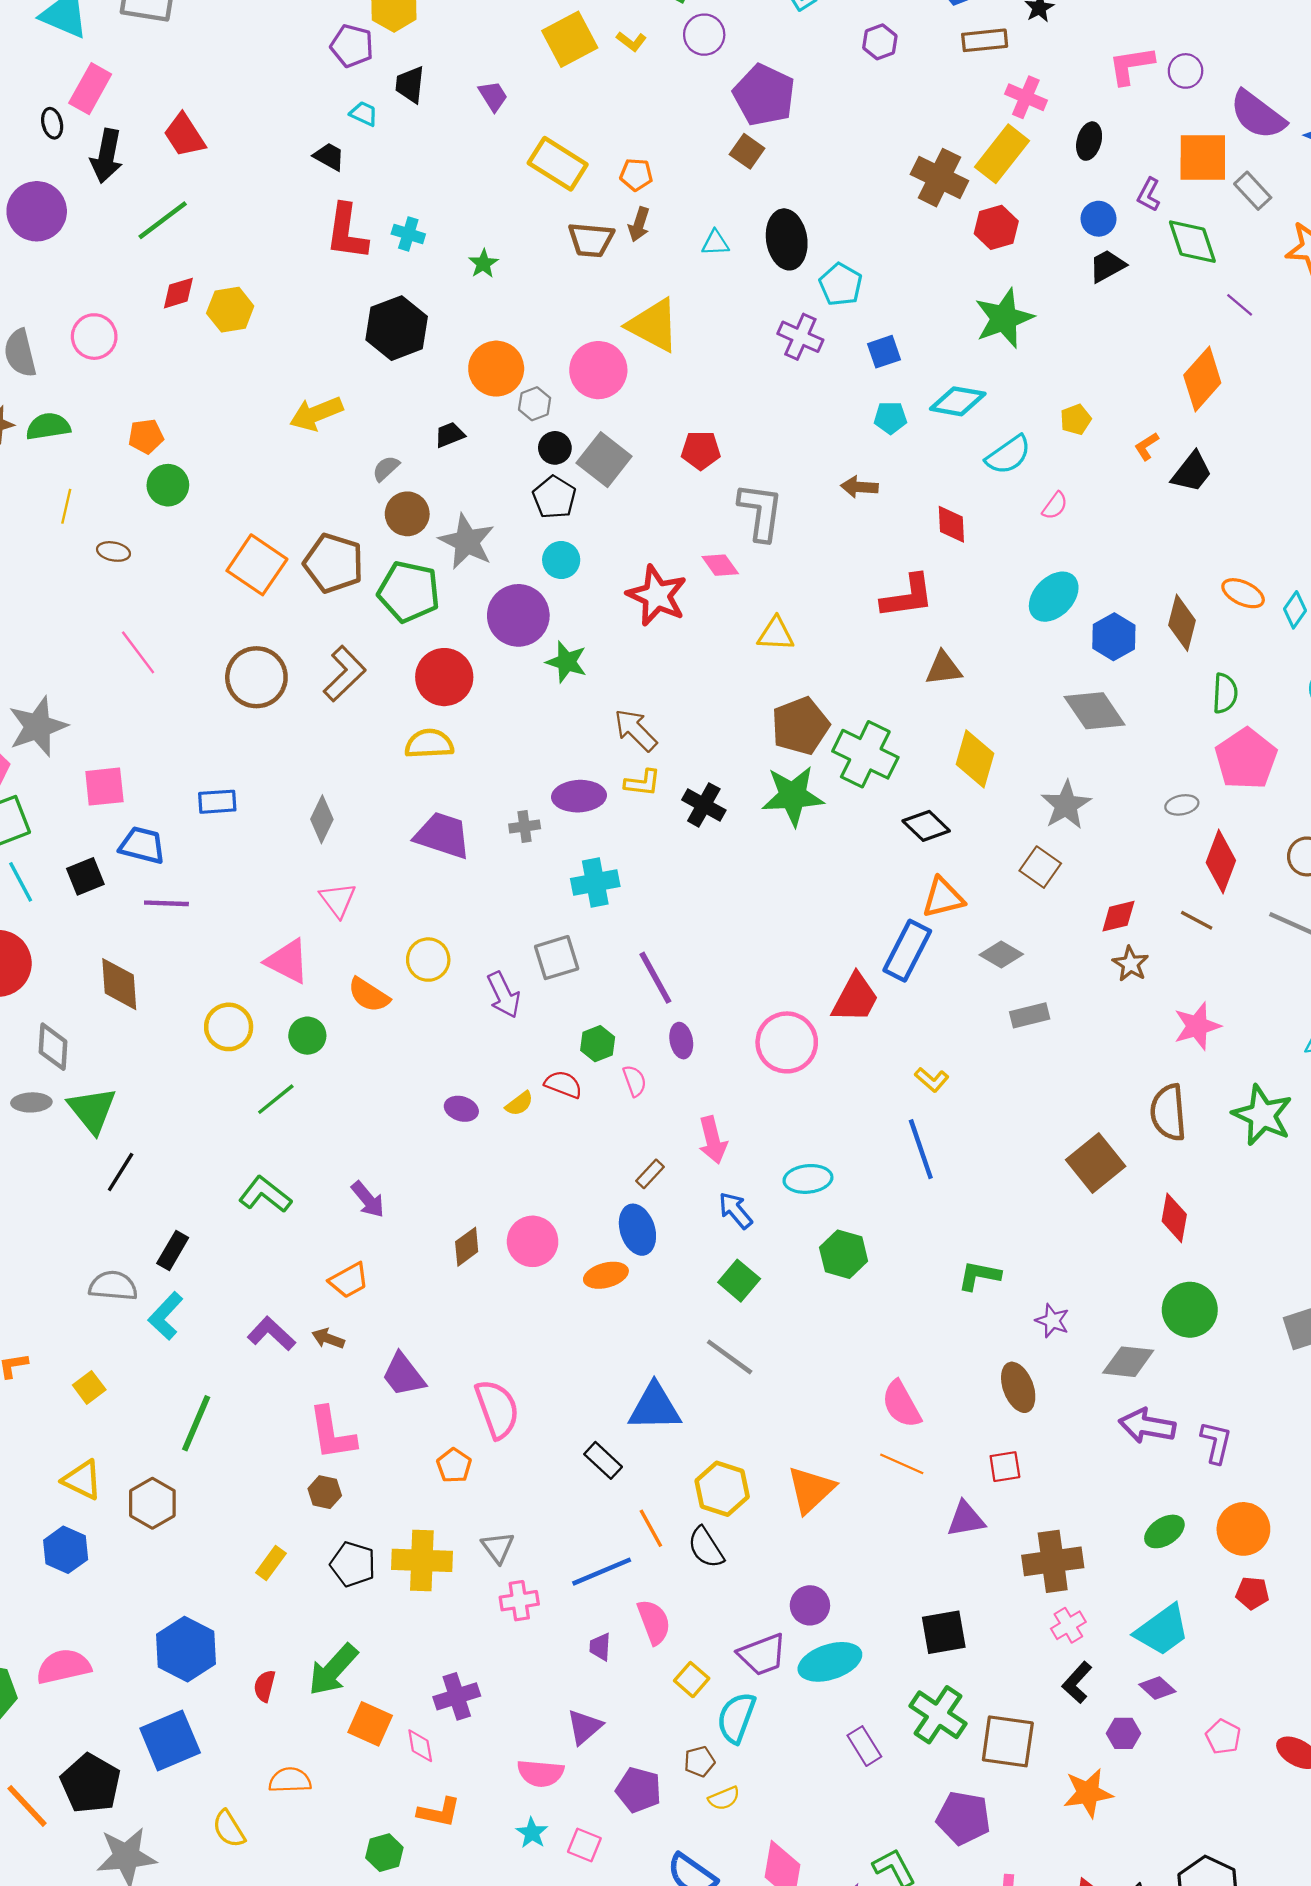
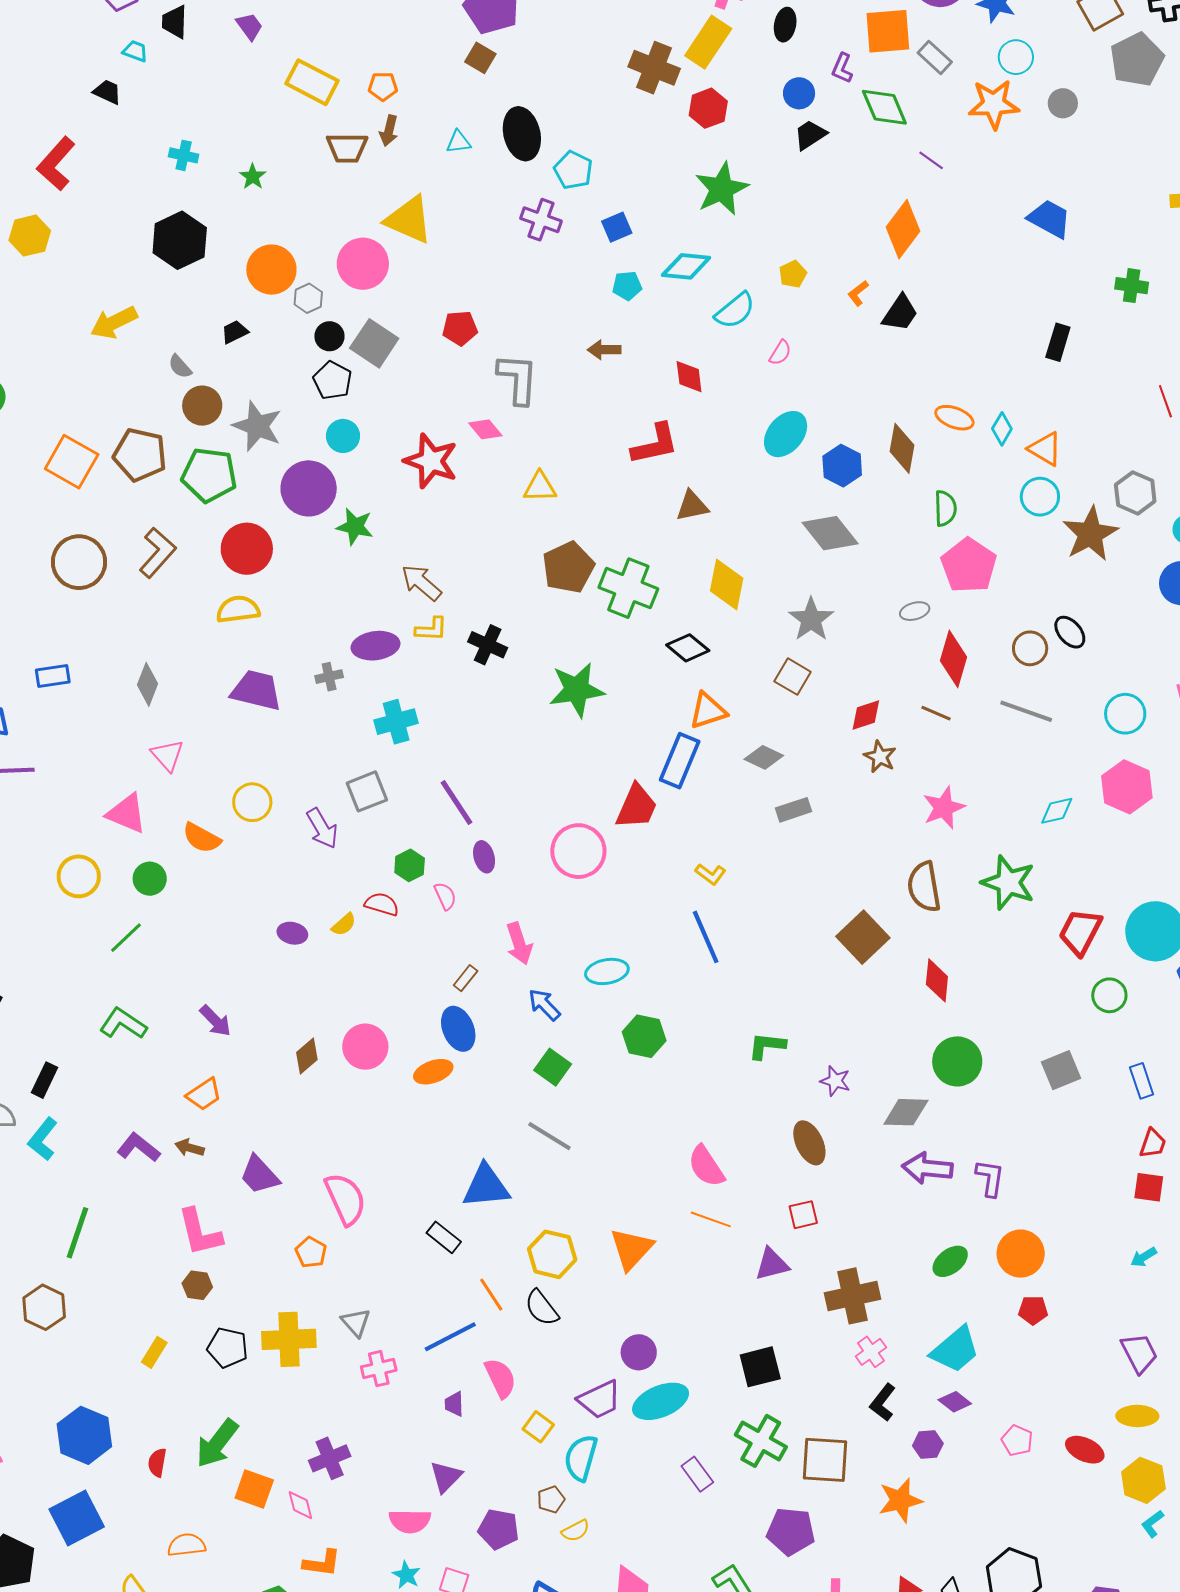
red L-shape: (347, 232) -> (56, 164), moved, turned 38
gray semicircle: (386, 468) -> (180, 366), turned -84
green star: (793, 796) -> (577, 690), moved

